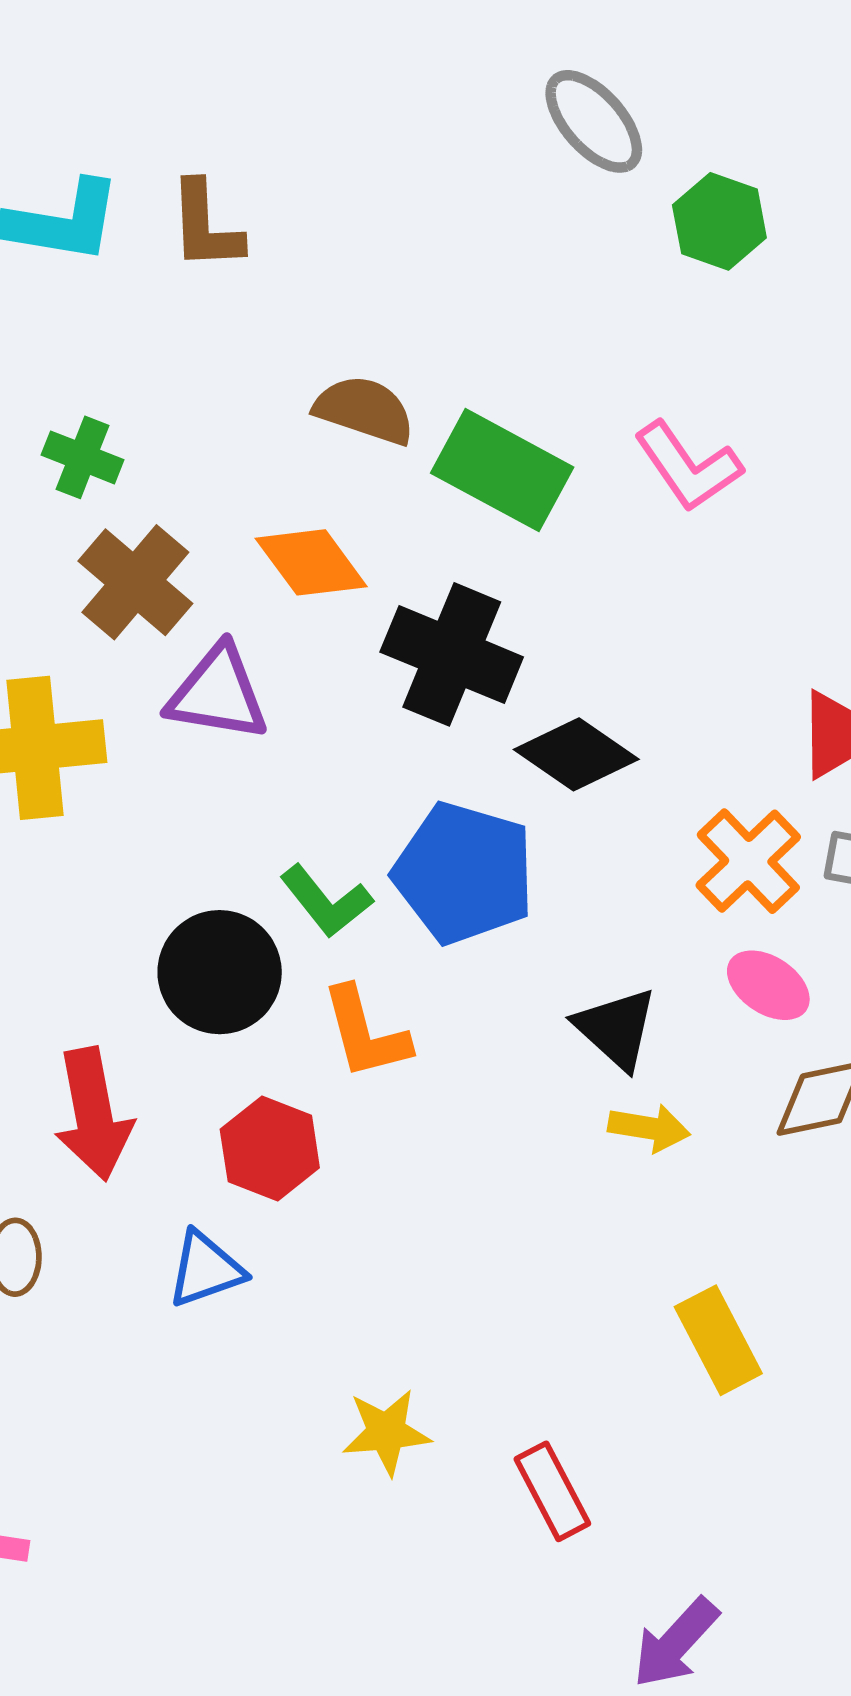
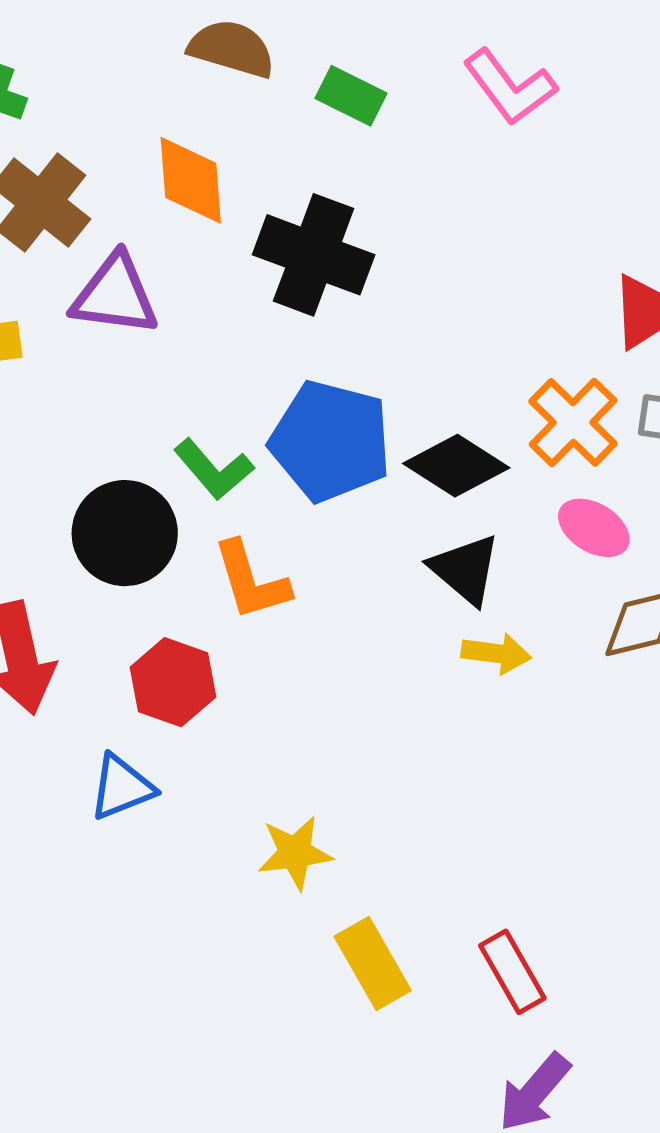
green rectangle: (502, 470) -> (351, 96), size x0.6
orange diamond: (311, 562) -> (191, 180), turned 34
black diamond: (576, 754) -> (456, 466), moved
yellow rectangle: (718, 1340) -> (373, 964), moved
yellow star: (386, 1432) -> (295, 853), moved
red rectangle: (552, 1491) -> (512, 972), moved

